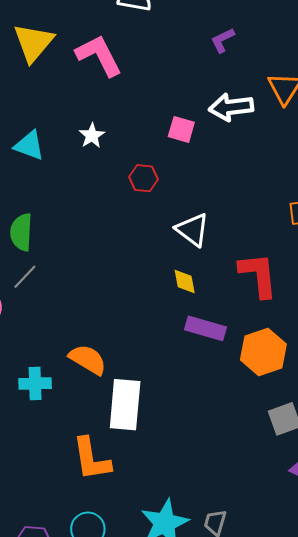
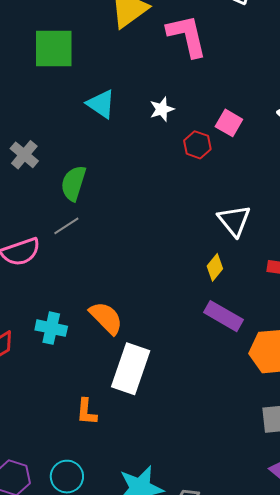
pink square: (181, 129) -> (229, 123), moved
red hexagon: (143, 178) -> (197, 145), moved
yellow diamond: (185, 282) -> (215, 267), turned 36
orange L-shape: (91, 459) -> (86, 412), size x0.6

